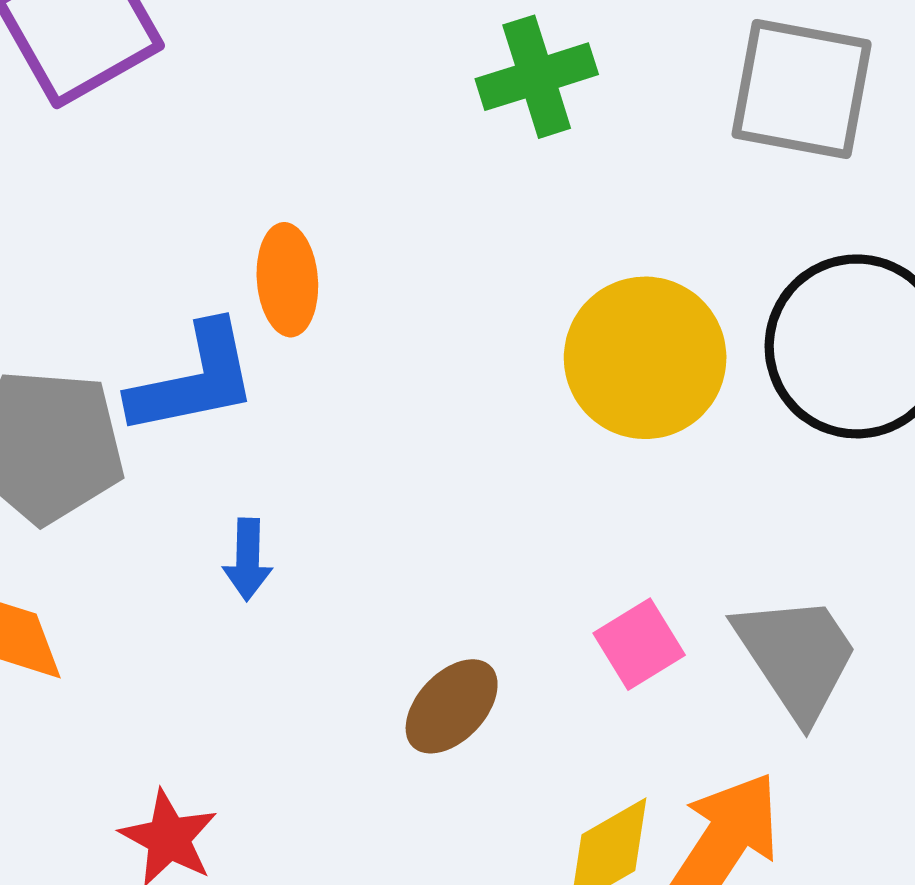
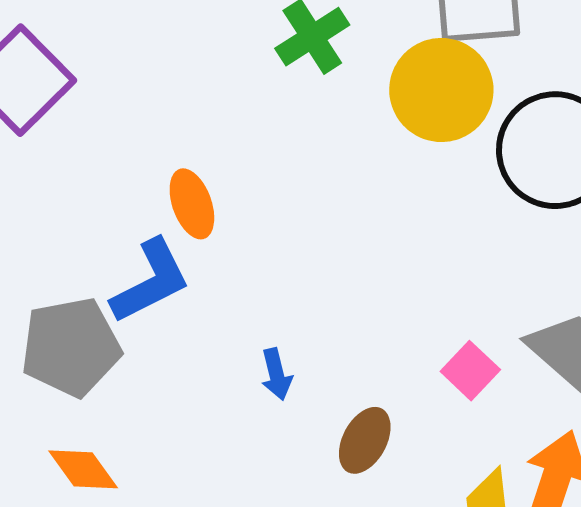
yellow circle: (645, 358) -> (441, 90), moved
blue arrow: (248, 559) -> (276, 374), moved

